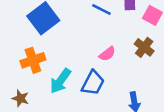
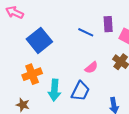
cyan arrow: (60, 81) -> (54, 90), turned -30

